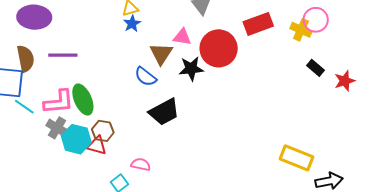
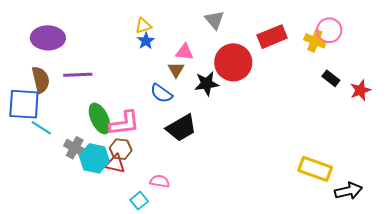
pink triangle: (182, 37) -> (185, 52), moved
brown triangle: (161, 54) -> (176, 70), size x0.7
pink L-shape: (59, 102) -> (124, 123), moved

